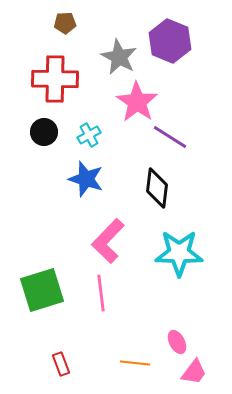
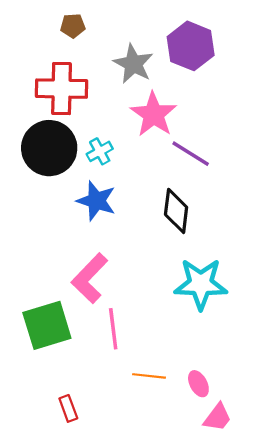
black circle: (44, 132) -> (49, 148), size x1.8
pink L-shape: (108, 241) -> (90, 278), moved
orange line: (135, 363) -> (149, 376), moved

